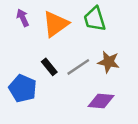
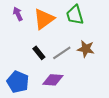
blue pentagon: (23, 88) -> (18, 82), moved
purple diamond: (101, 101) -> (53, 80), moved

